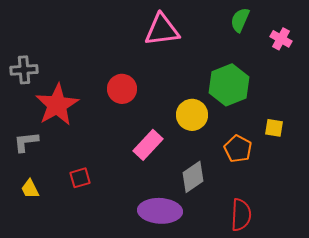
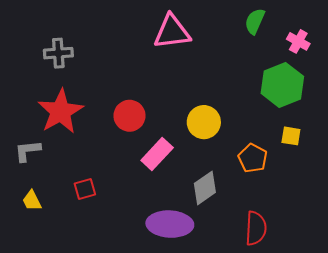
gray cross: (24, 70) -> (58, 53), moved
green hexagon: (229, 85) -> (282, 85), moved
red circle: (122, 89) -> (129, 116), moved

